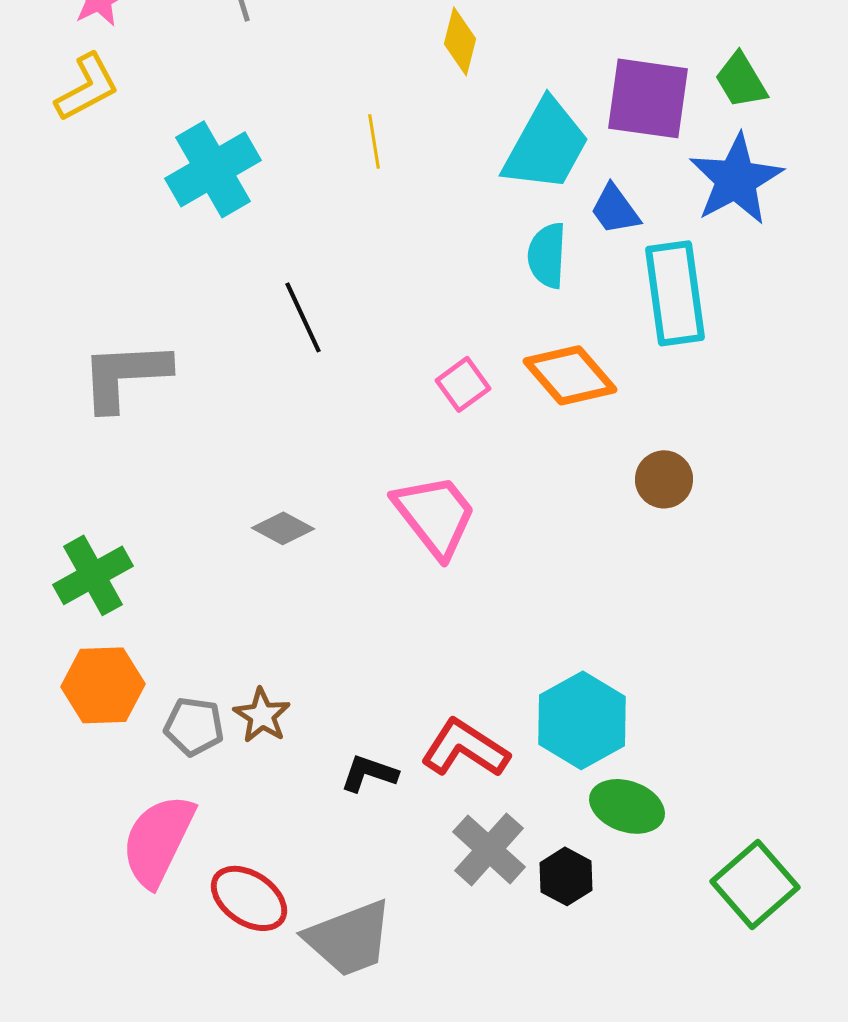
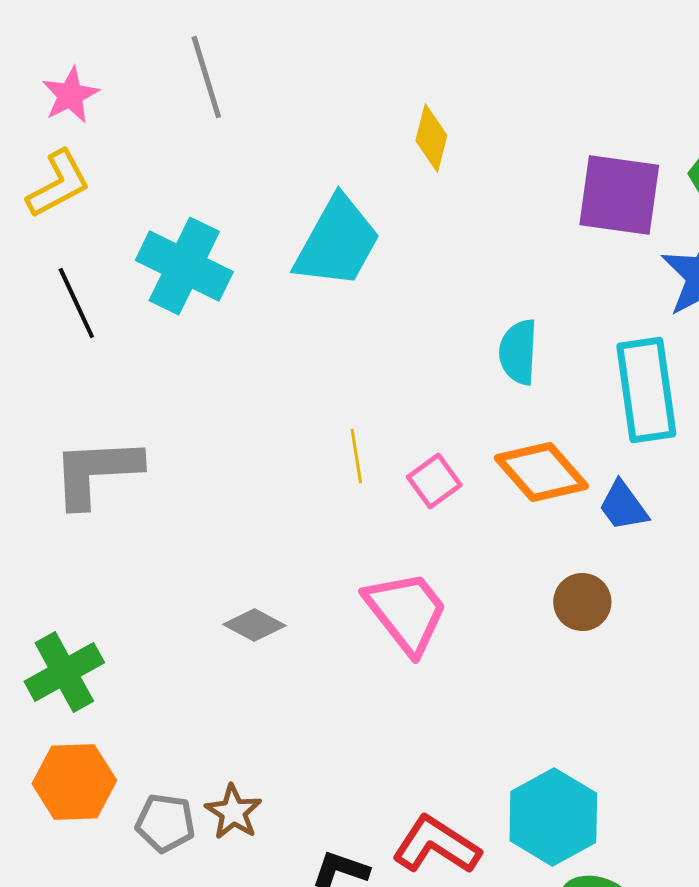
yellow line: (374, 141) -> (356, 456), moved
cyan trapezoid: (546, 145) -> (337, 242), moved
cyan cross: (213, 169) -> (184, 266), turned -34
blue trapezoid: (615, 209) -> (623, 506), moved
black line: (303, 317) -> (76, 303), moved
brown circle: (664, 479) -> (582, 602), moved

